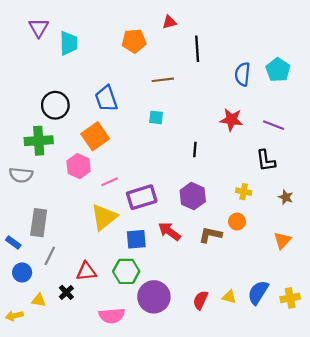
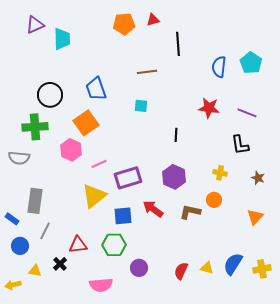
purple triangle: (39, 28) -> (35, 25), turned 36
orange pentagon: (134, 41) -> (124, 24), moved
purple circle: (154, 297) -> (139, 268), size x0.6

